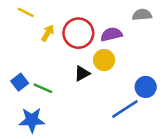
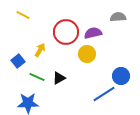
yellow arrow: (48, 33) -> (40, 50), moved
black triangle: (82, 74) -> (59, 78), moved
blue square: (20, 82) -> (18, 61), moved

